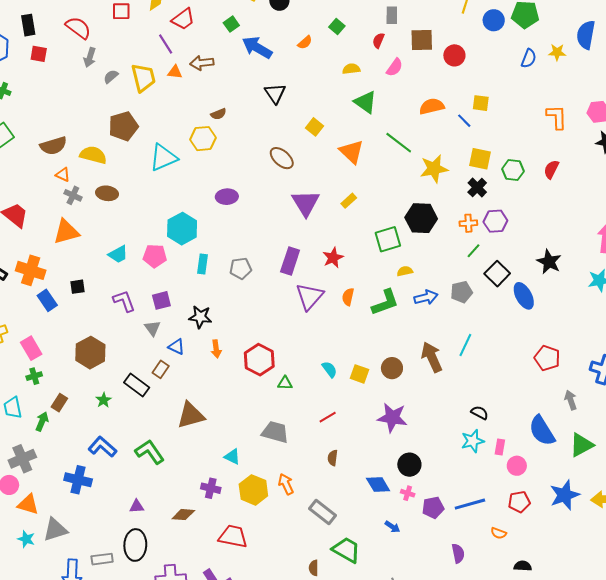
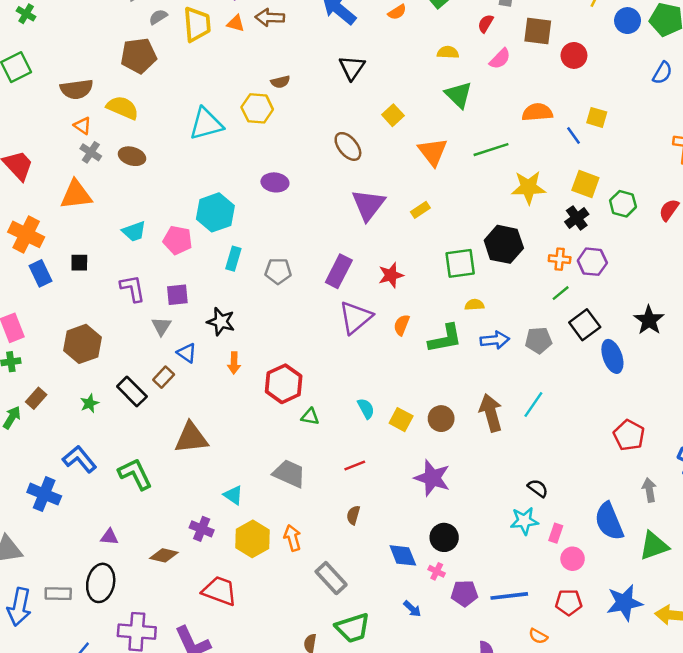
brown pentagon: (123, 126) -> (139, 56), moved
green line: (399, 143) -> (491, 150), turned -64
green trapezoid: (346, 550) -> (353, 628), turned 124

